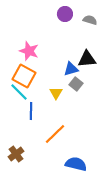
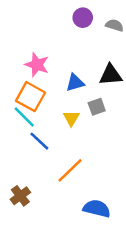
blue triangle: (71, 69) -> (75, 83), moved
gray square: (76, 84) -> (97, 107), turned 32
blue line: (31, 111) -> (39, 141), turned -48

